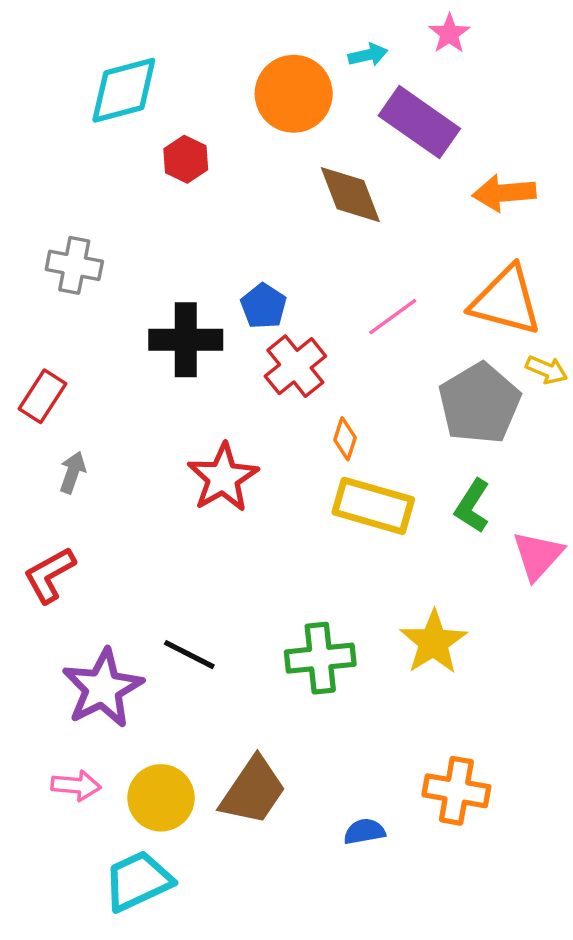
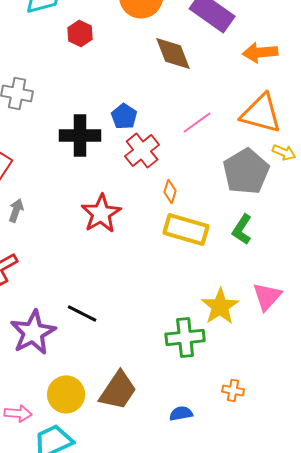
pink triangle: (538, 556) -> (267, 296), moved
green cross: (320, 658) -> (185, 337), moved
pink arrow: (76, 785) -> (18, 413), moved
orange cross: (456, 791) -> (233, 390), size x0.6

